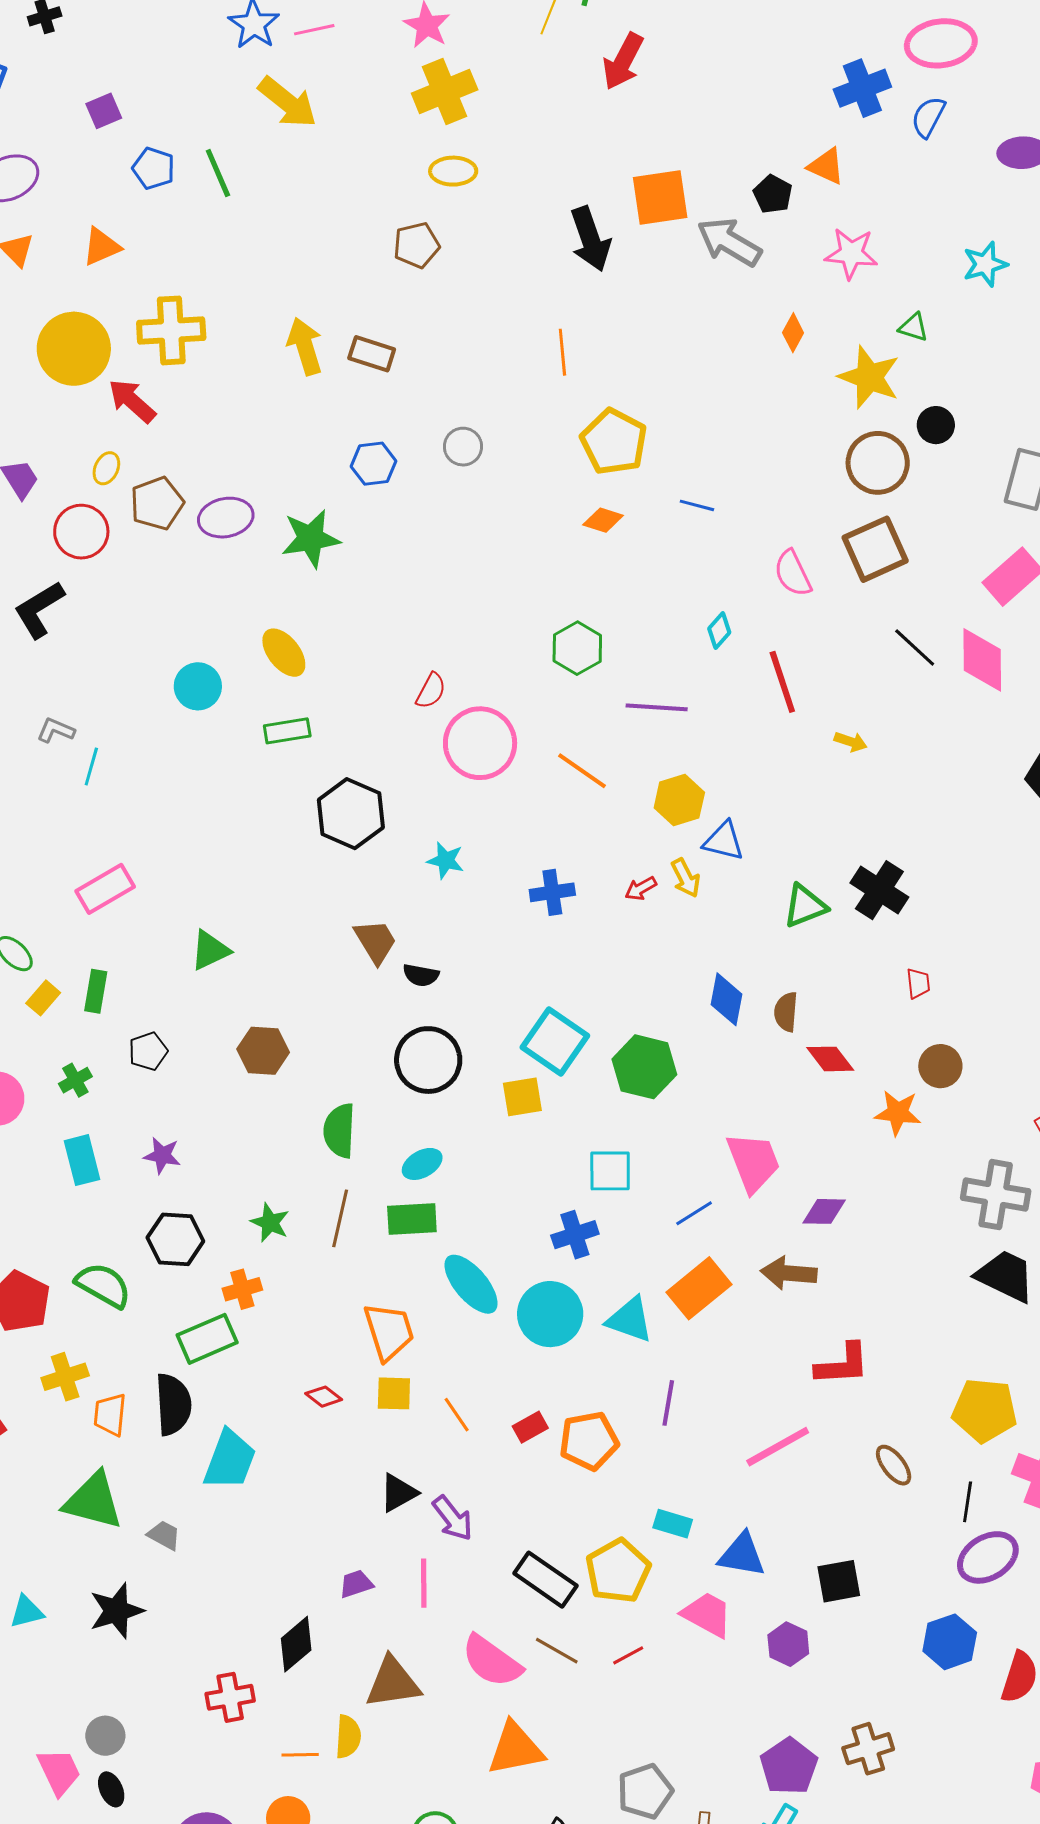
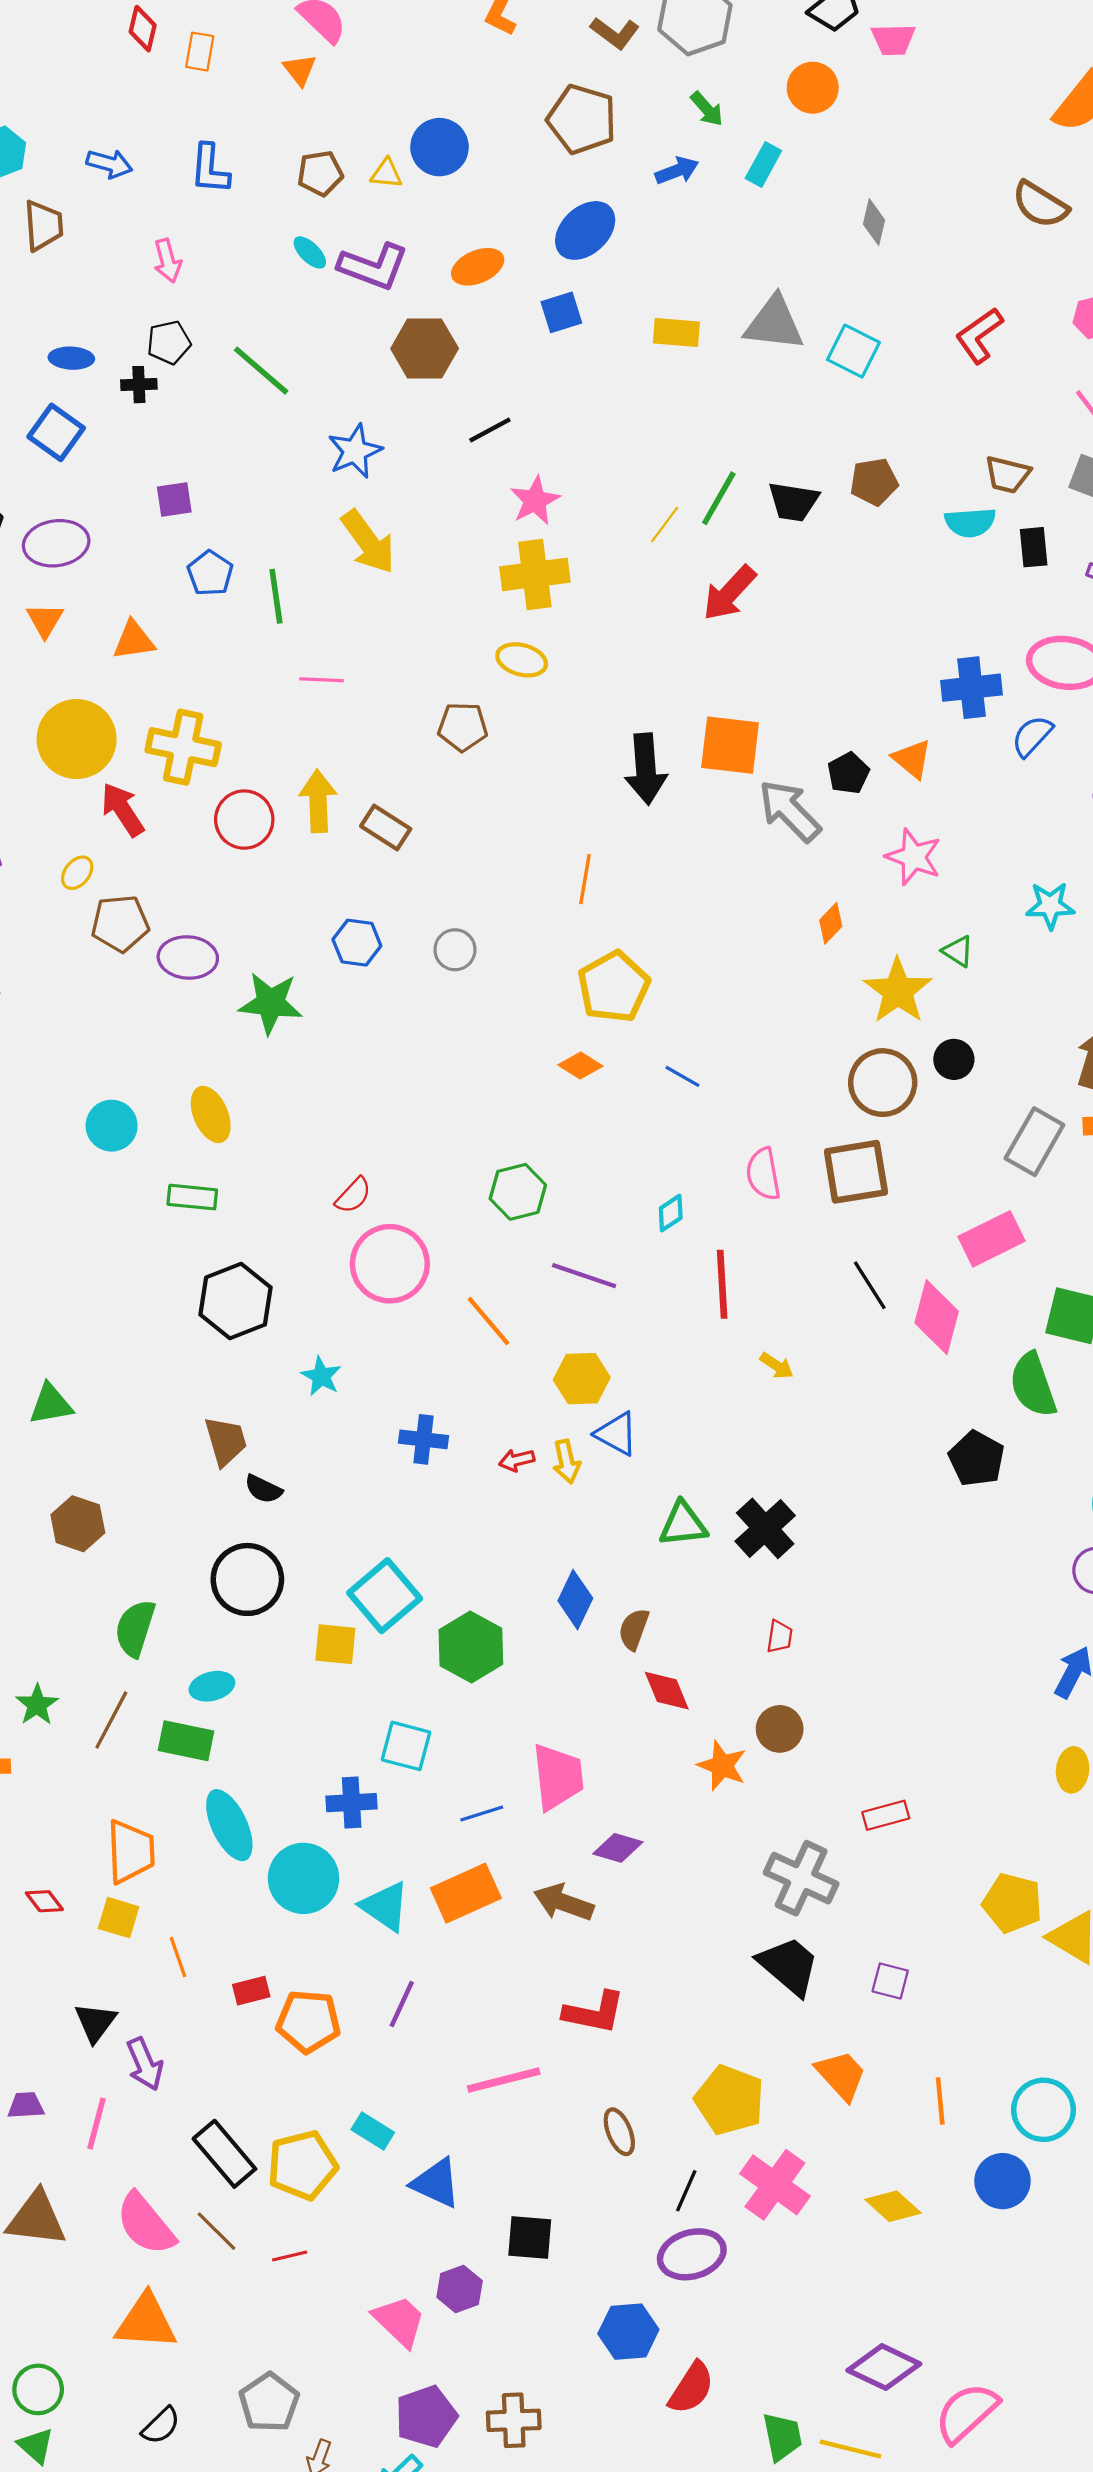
pink line: (314, 30) -> (322, 680), moved
red circle: (81, 532) -> (244, 820), moved
black triangle: (398, 1493) -> (95, 2022), turned -39
pink trapezoid: (707, 1615) -> (399, 2321), moved
gray pentagon: (645, 1791) -> (269, 2402), turned -30

